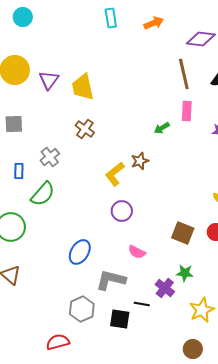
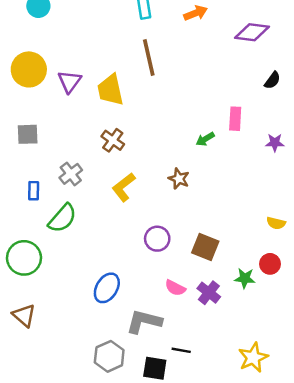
brown line: (184, 74) -> (149, 57), moved
brown star: (140, 161) -> (179, 179), turned -30
yellow L-shape: (115, 174) -> (124, 187), moved
brown square: (183, 233) -> (205, 247), moved
green star: (185, 273) -> (245, 278), moved
purple cross: (165, 288) -> (209, 293), moved

